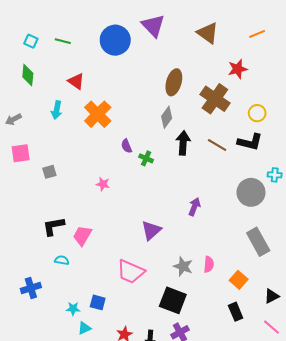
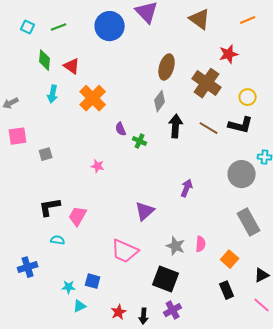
green line: (63, 41) -> (59, 27), turned -35
green diamond: (28, 75) -> (45, 60), moved

